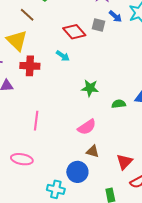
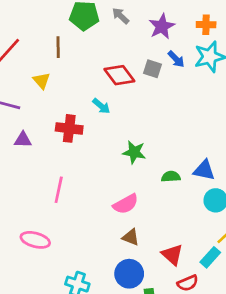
brown line: (27, 15) -> (58, 47), turned 42
yellow triangle: (17, 41) -> (42, 81), size x0.6
red cross: (30, 66) -> (69, 128), moved
red triangle: (124, 162) -> (172, 255), turned -36
blue circle: (77, 172) -> (129, 274), moved

